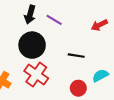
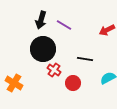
red cross: (36, 75) -> (54, 70), moved, size x0.6
red circle: (78, 88) -> (73, 83), moved

